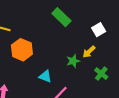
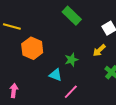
green star: (73, 61) -> (71, 60), moved

